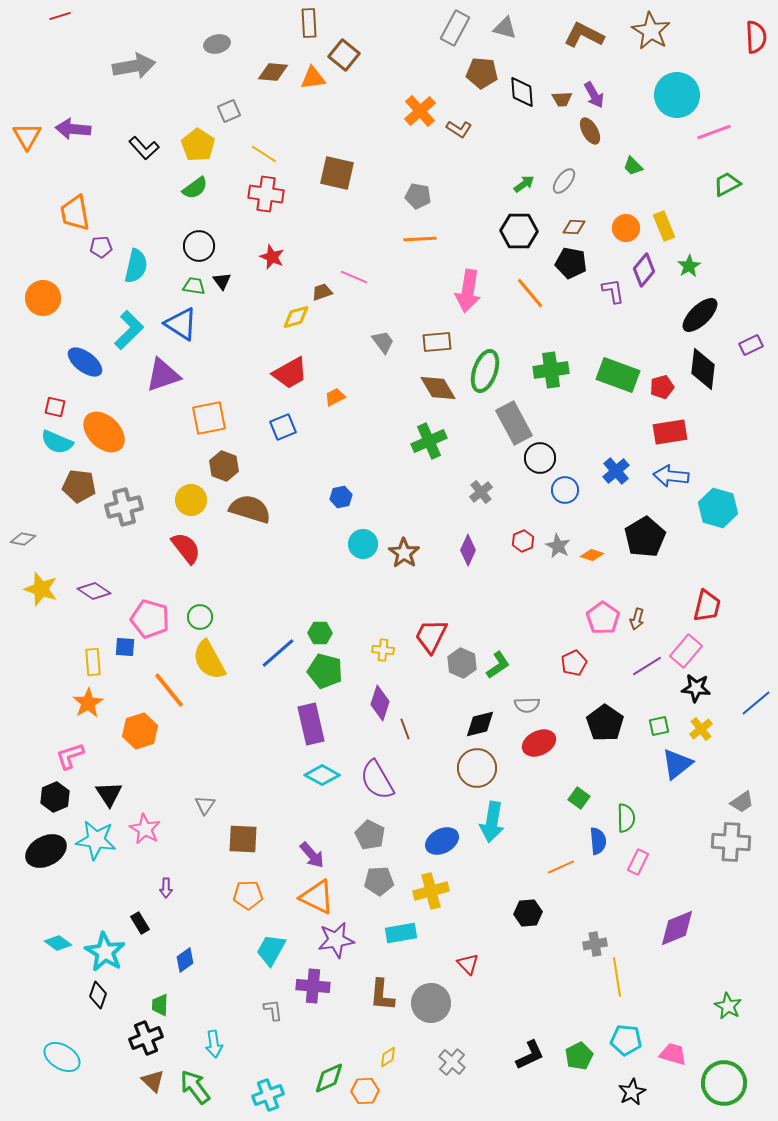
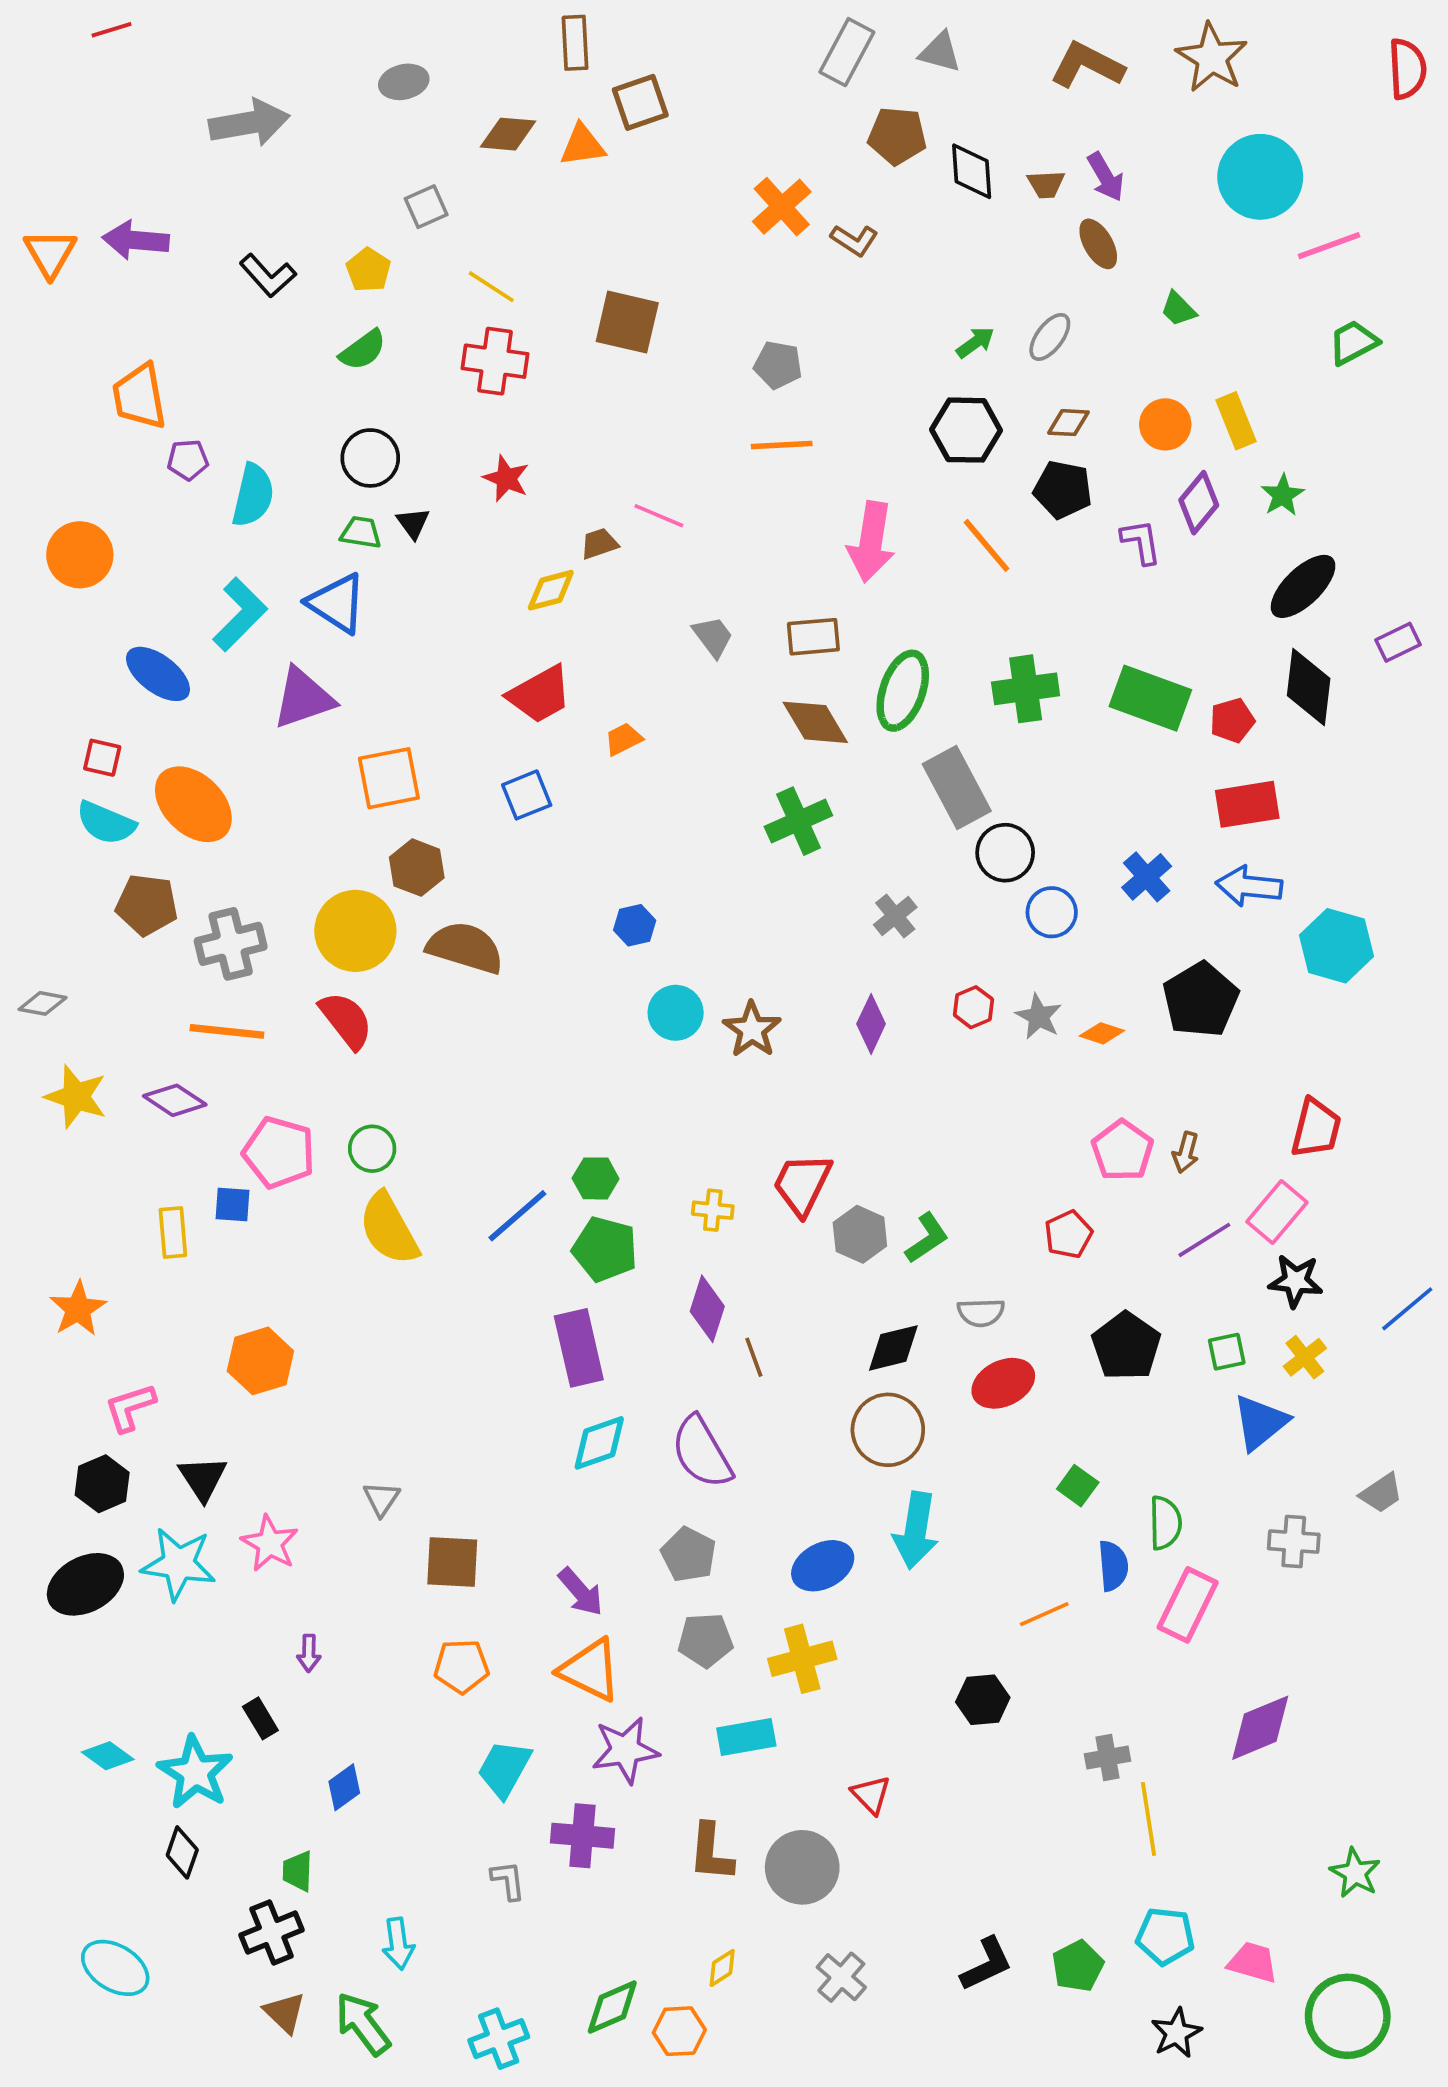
brown square: (344, 55) -> (640, 102), turned 32
yellow pentagon: (198, 145) -> (368, 270), size x0.7
yellow circle: (191, 500) -> (355, 931), size x1.4
orange line: (169, 690) -> (227, 1031), moved, turned -45
orange star: (88, 703) -> (78, 1309), moved
cyan diamond: (322, 775) -> (599, 1443), turned -48
gray cross: (731, 842) -> (1294, 1542), moved, size x0.7
pink rectangle: (638, 862) -> (1188, 1605), size x1.5

